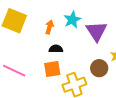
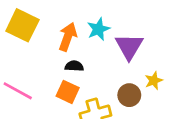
orange arrow: (49, 27) -> (68, 37), size x1.5
orange square: (52, 69) -> (68, 92), turned 30

